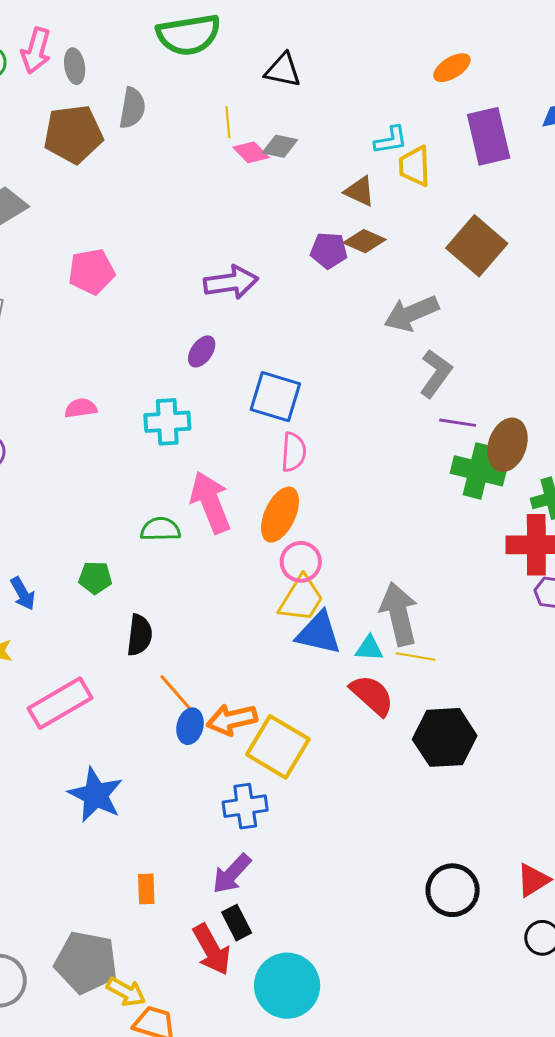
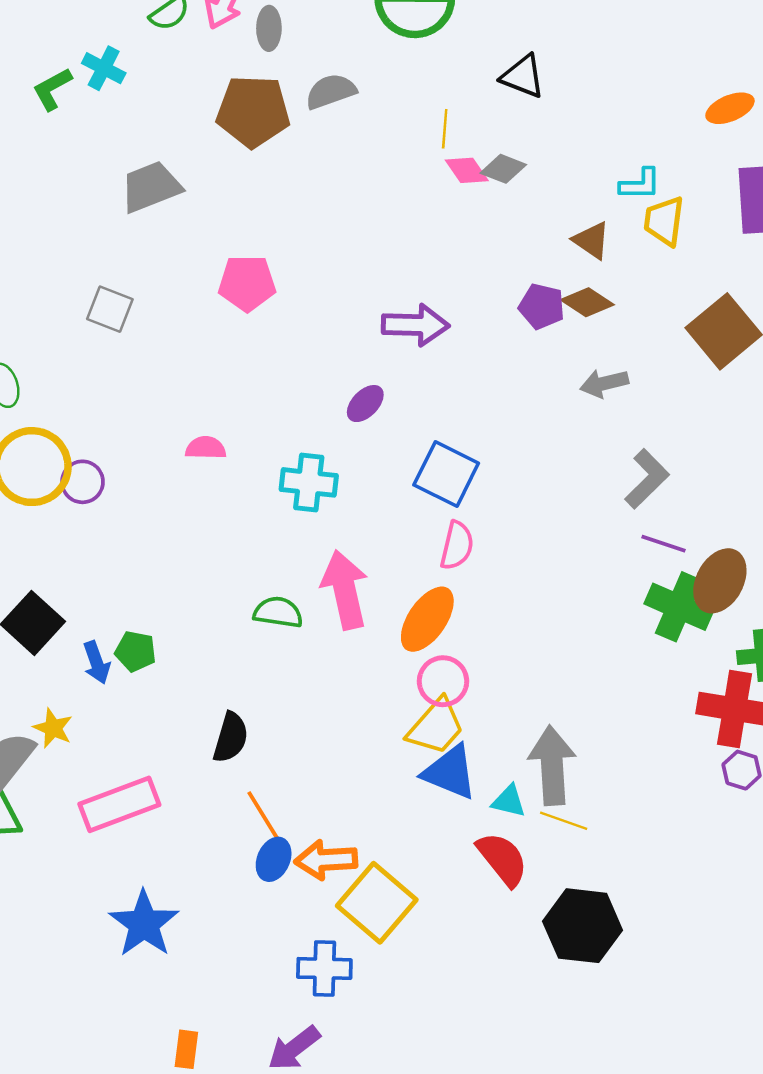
gray semicircle: (132, 108) -> (331, 91), turned -129
gray arrow: (411, 313) -> (604, 383), moved, size x0.7
green pentagon: (95, 578) -> (135, 651), moved

